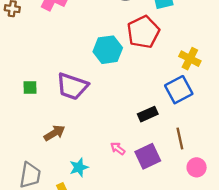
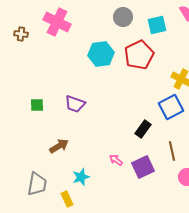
cyan hexagon: (108, 50) -> (101, 54), moved
purple trapezoid: (72, 86) -> (75, 104), size x0.7
black rectangle: (148, 114) -> (143, 129), turned -30

